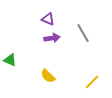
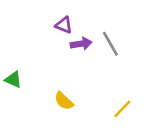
purple arrow: (52, 38) -> (81, 44), moved

